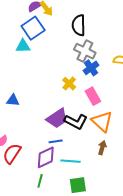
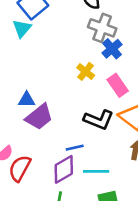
cyan triangle: (23, 46) -> (22, 28), turned -42
blue triangle: (13, 100) -> (27, 100), moved
purple trapezoid: (57, 118) -> (39, 117), moved

